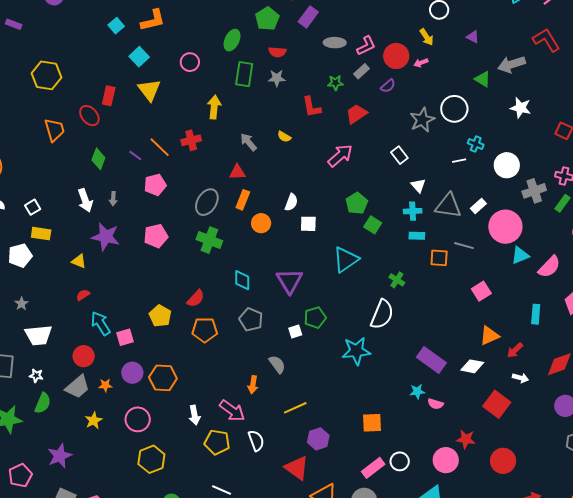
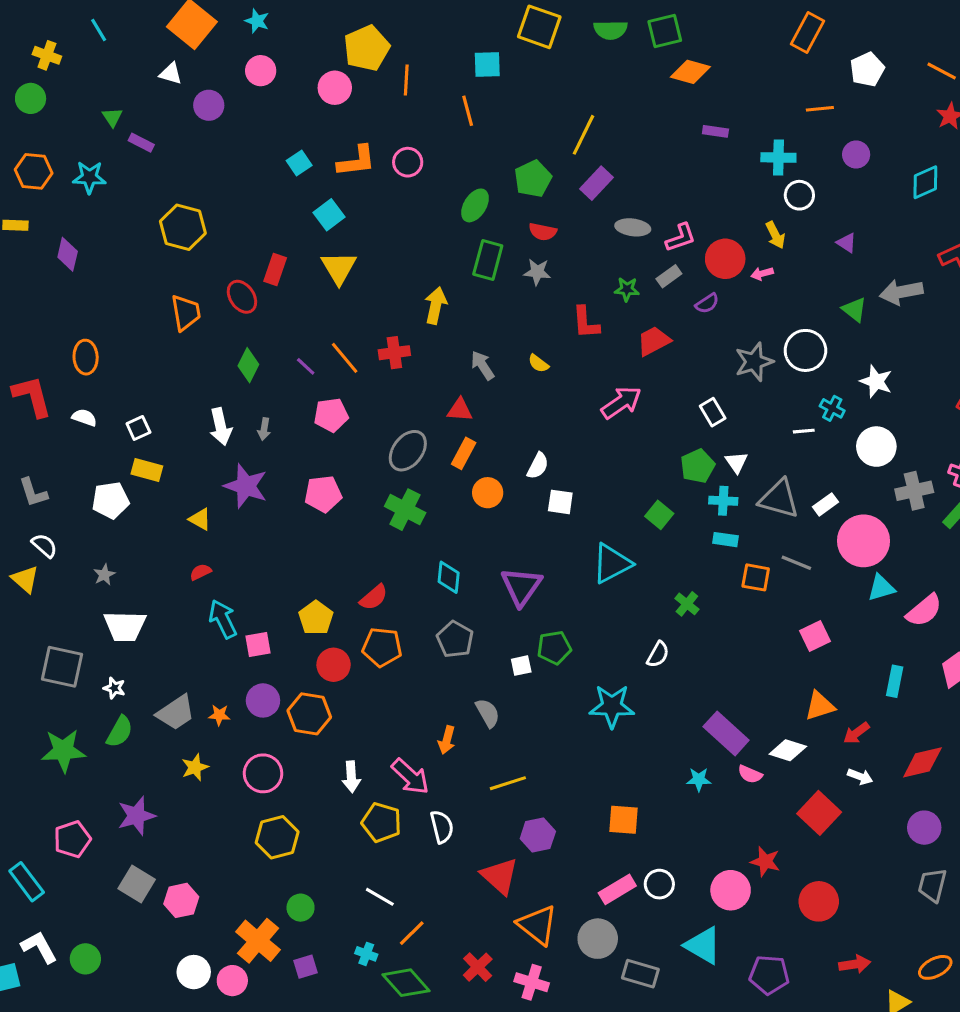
pink circle: (190, 62) -> (408, 162), moved
white star: (521, 108) -> (876, 381), moved
green pentagon: (357, 203) -> (698, 466), moved
white semicircle: (382, 314) -> (658, 654), size x0.6
red circle: (84, 356) -> (334, 665), moved
pink semicircle: (435, 404) -> (750, 774), moved

